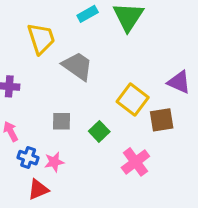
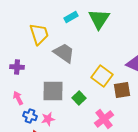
gray square: (61, 121) -> (53, 91), size x1.6

